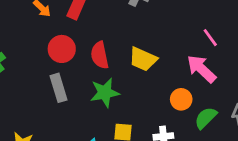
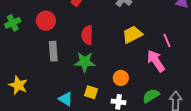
red circle: (62, 49) -> (46, 21), moved
yellow trapezoid: (143, 59) -> (132, 35), moved, turned 115
orange circle: (181, 99) -> (121, 78), moved

